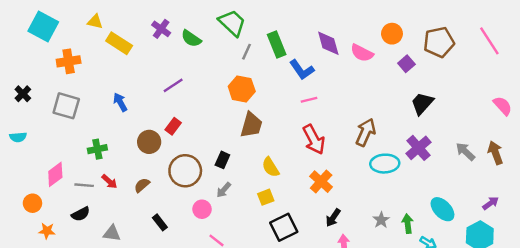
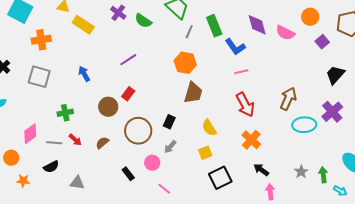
black arrow: (333, 218) -> (261, 170), turned 91
black rectangle: (160, 222) -> (128, 174), moved

